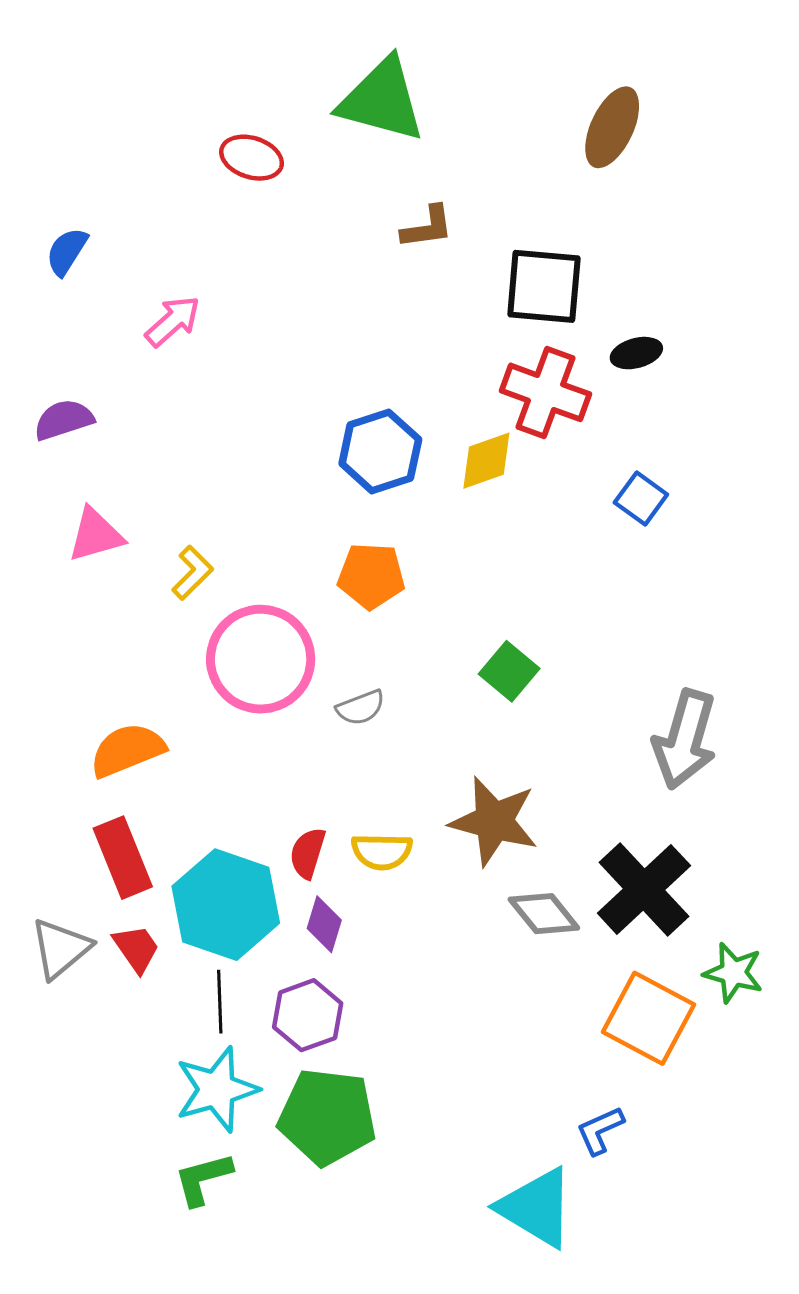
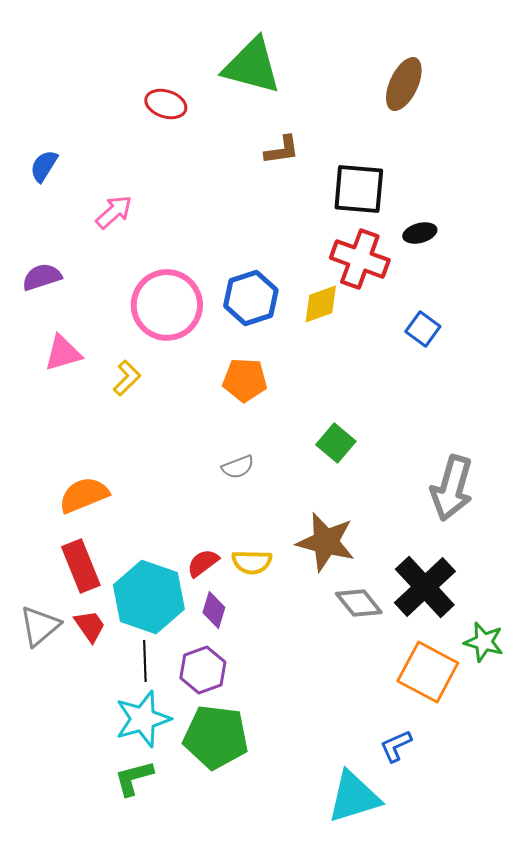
pink circle: (261, 659) -> (167, 305), moved
red semicircle: (308, 853) -> (203, 563), turned 36
cyan triangle: (536, 1208) -> (354, 797), turned -48

